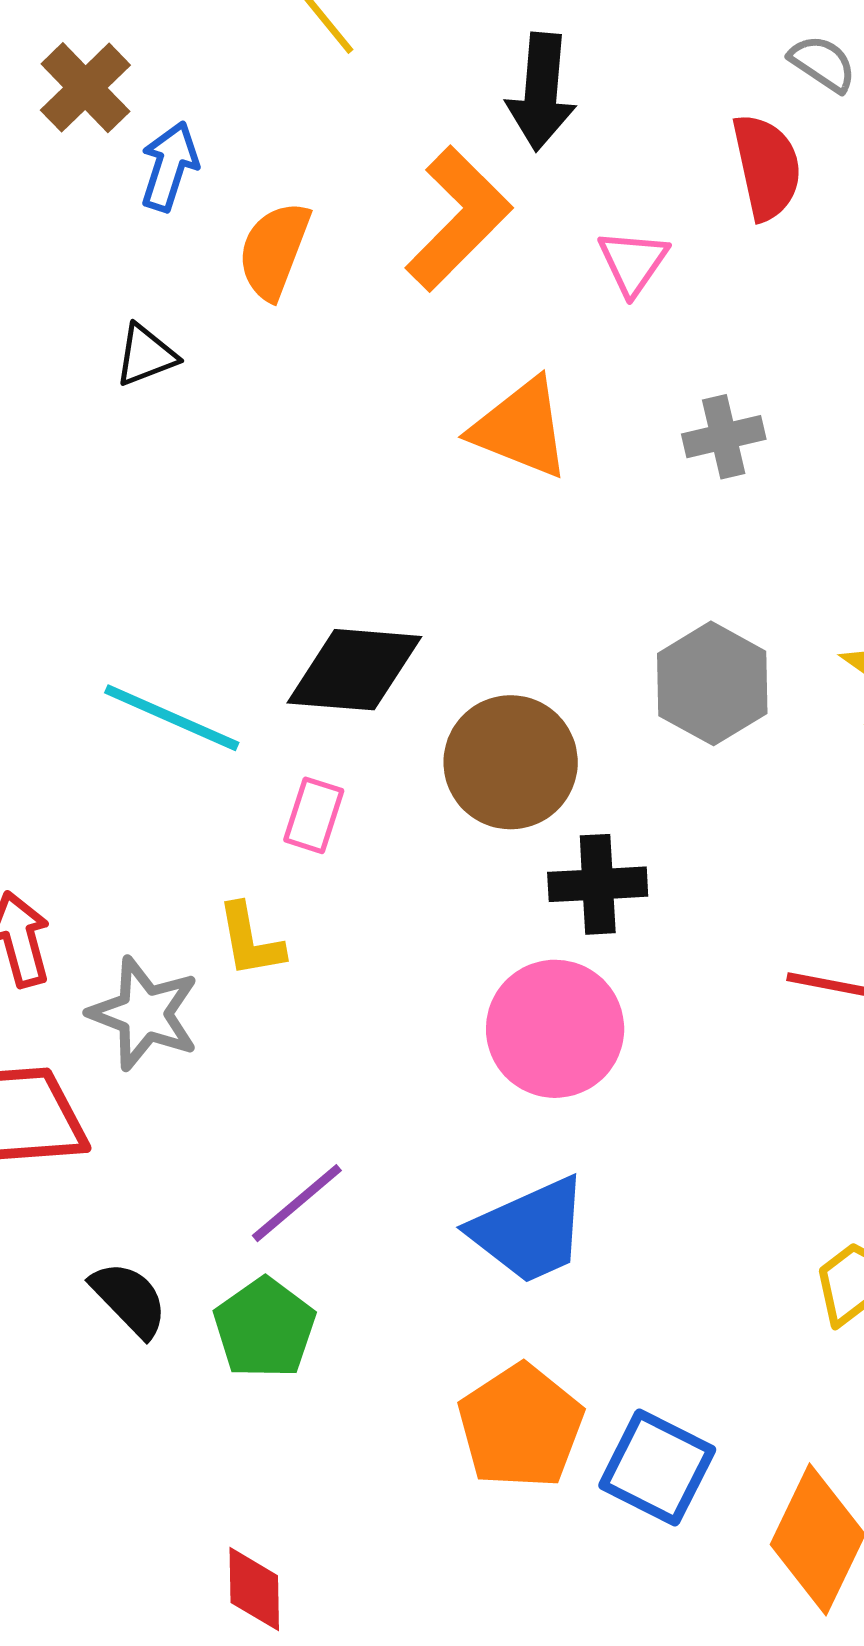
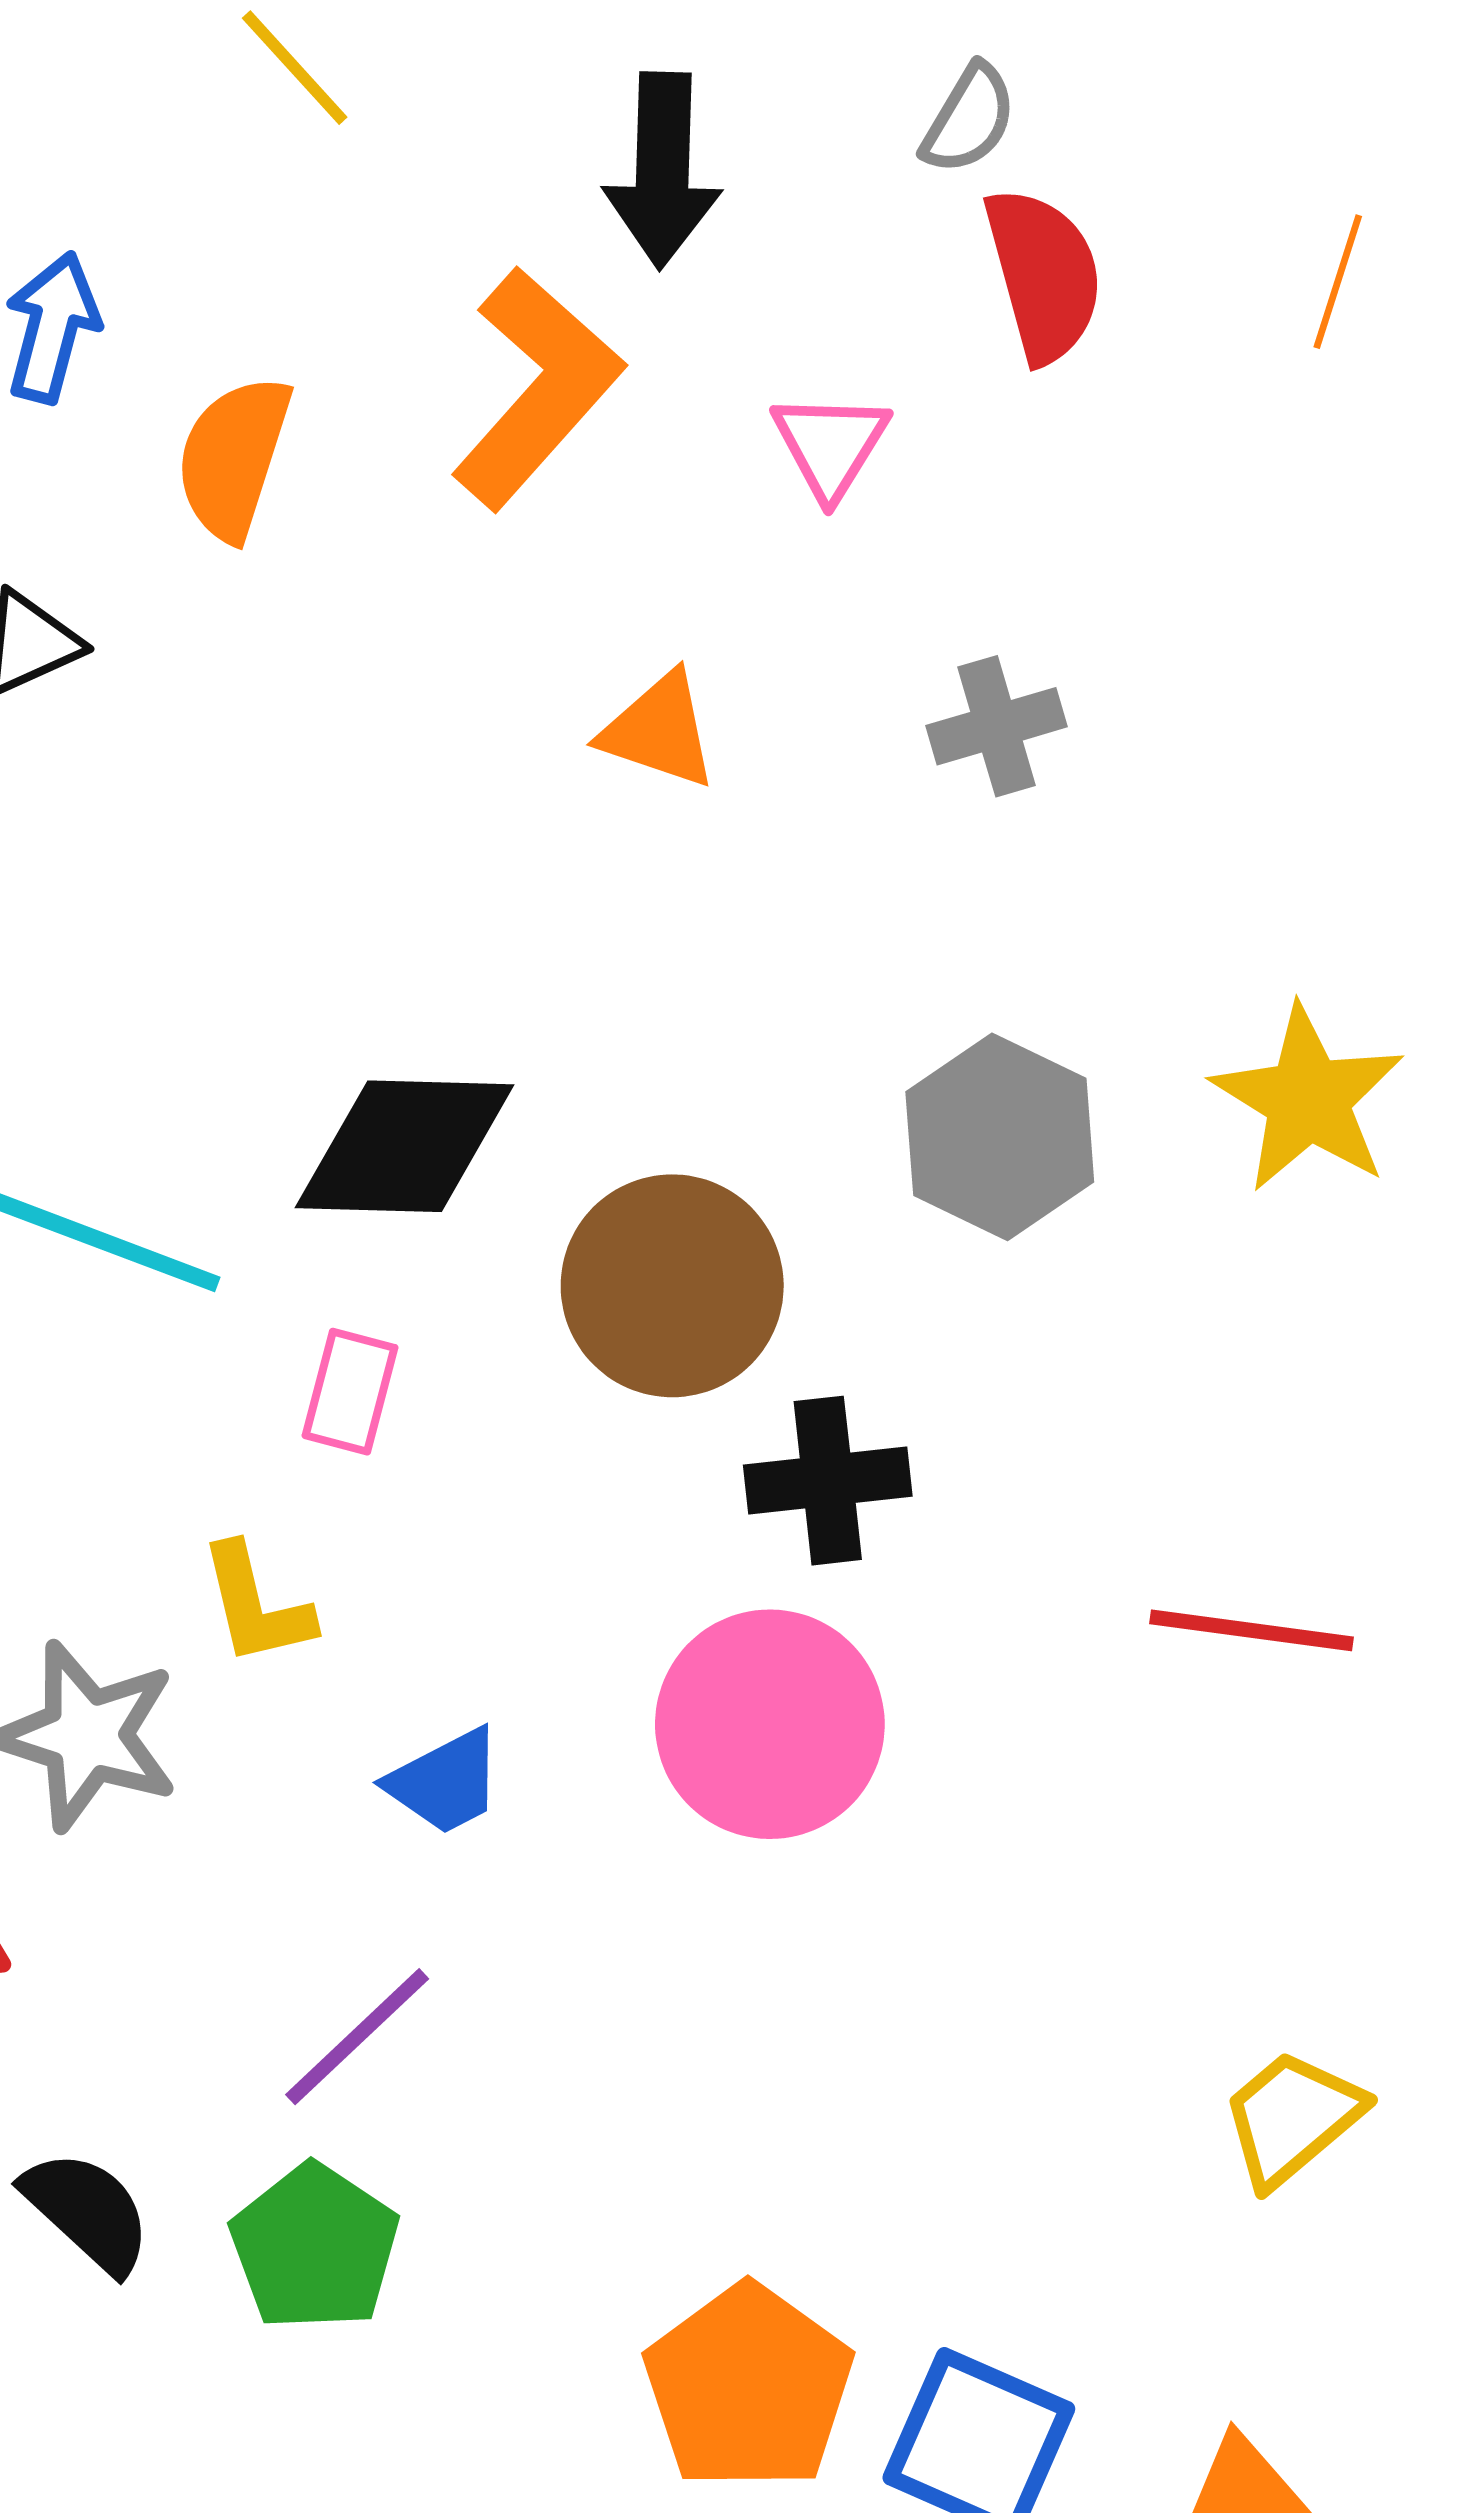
gray semicircle: (823, 63) -> (969, 119), moved, turned 90
orange triangle: (521, 428) -> (659, 730), size x0.7
blue trapezoid: (530, 1231) -> (445, 1782), moved, size x0.6

